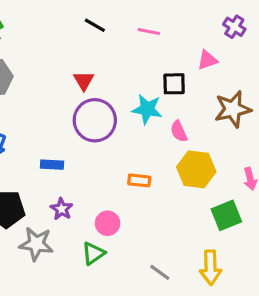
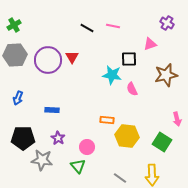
black line: (95, 25) -> (87, 28), moved
purple circle: (95, 120) -> (48, 60), moved
yellow hexagon: (196, 169) -> (127, 136), moved
green square: (226, 215) -> (162, 142), turned -36
green triangle: (93, 253) -> (78, 166), turned -35

